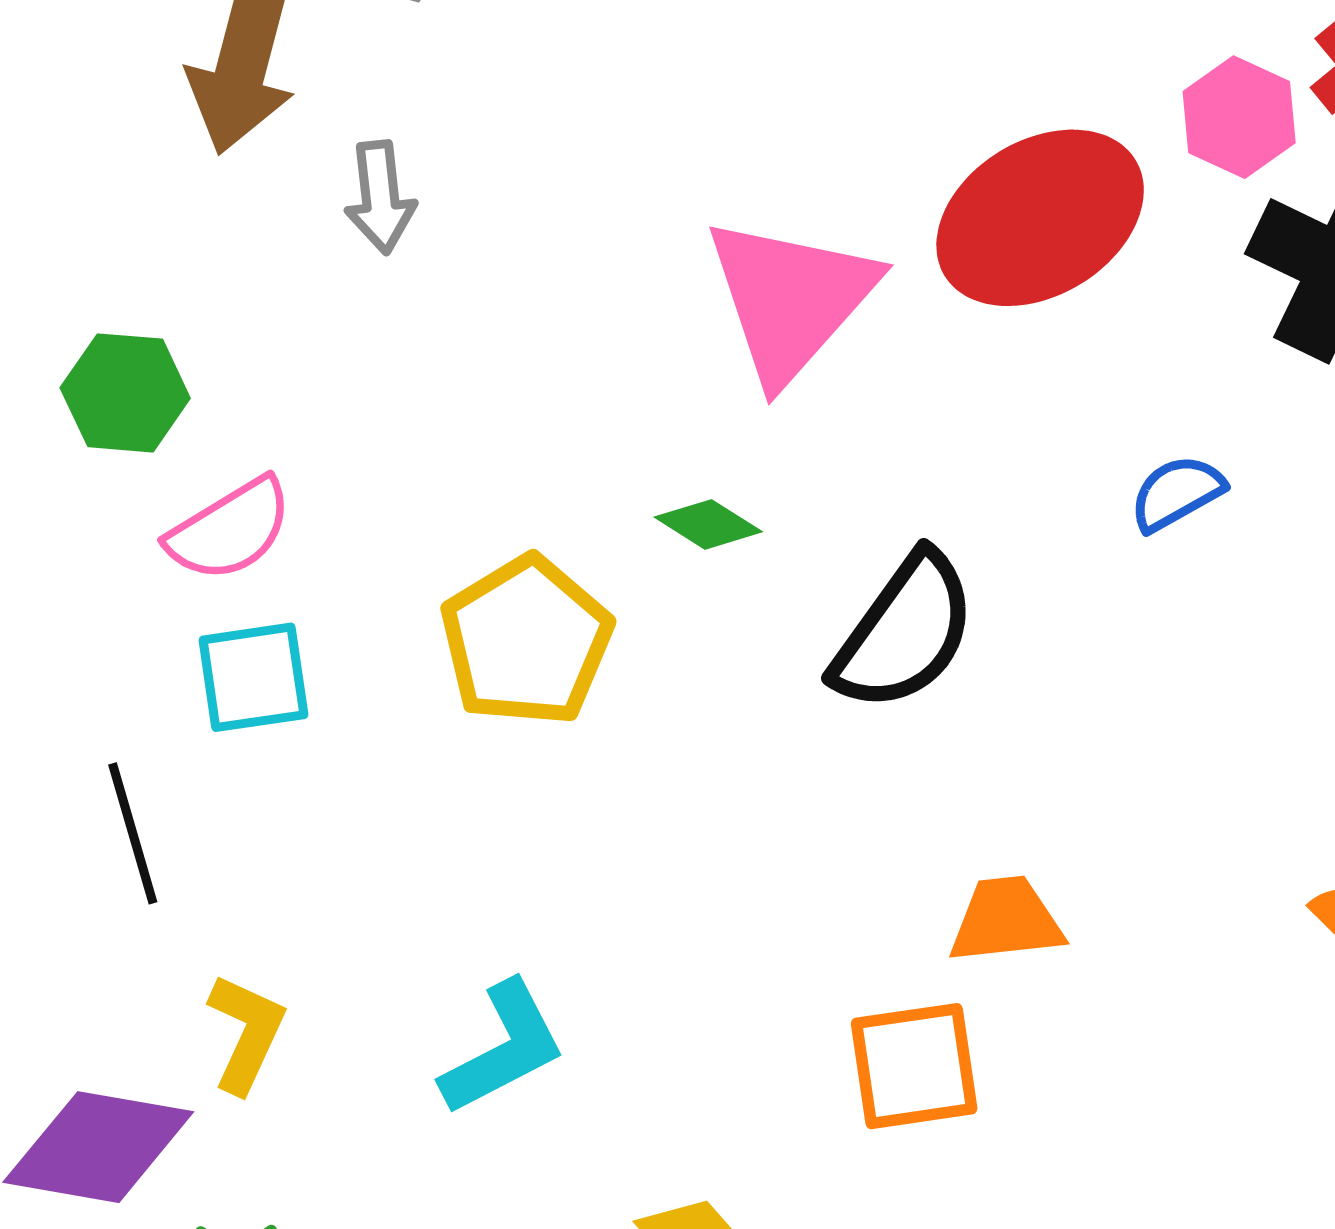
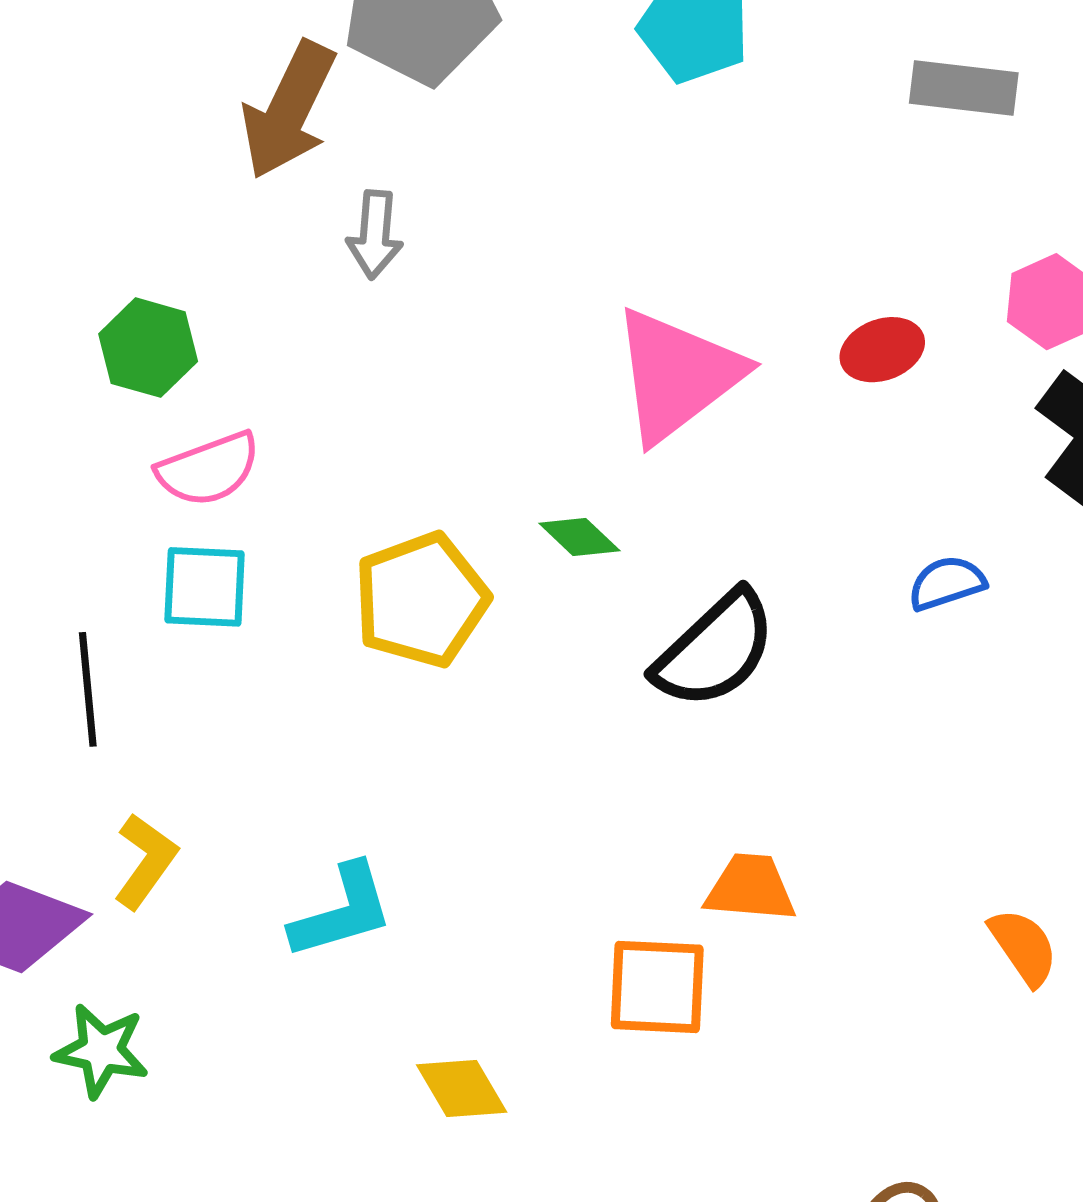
red ellipse: (1040, 218) -> (882, 350), size x0.5

